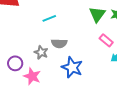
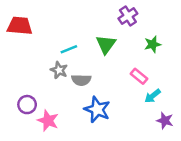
green triangle: (97, 14) -> (106, 44), moved
gray star: (41, 52) -> (59, 70), moved

